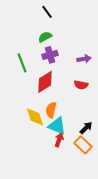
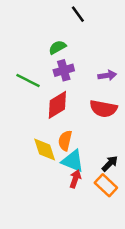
black line: (47, 12) -> (78, 14), moved
green line: (22, 63) -> (28, 81), turned -42
red semicircle: (81, 85) -> (103, 109), size x1.5

